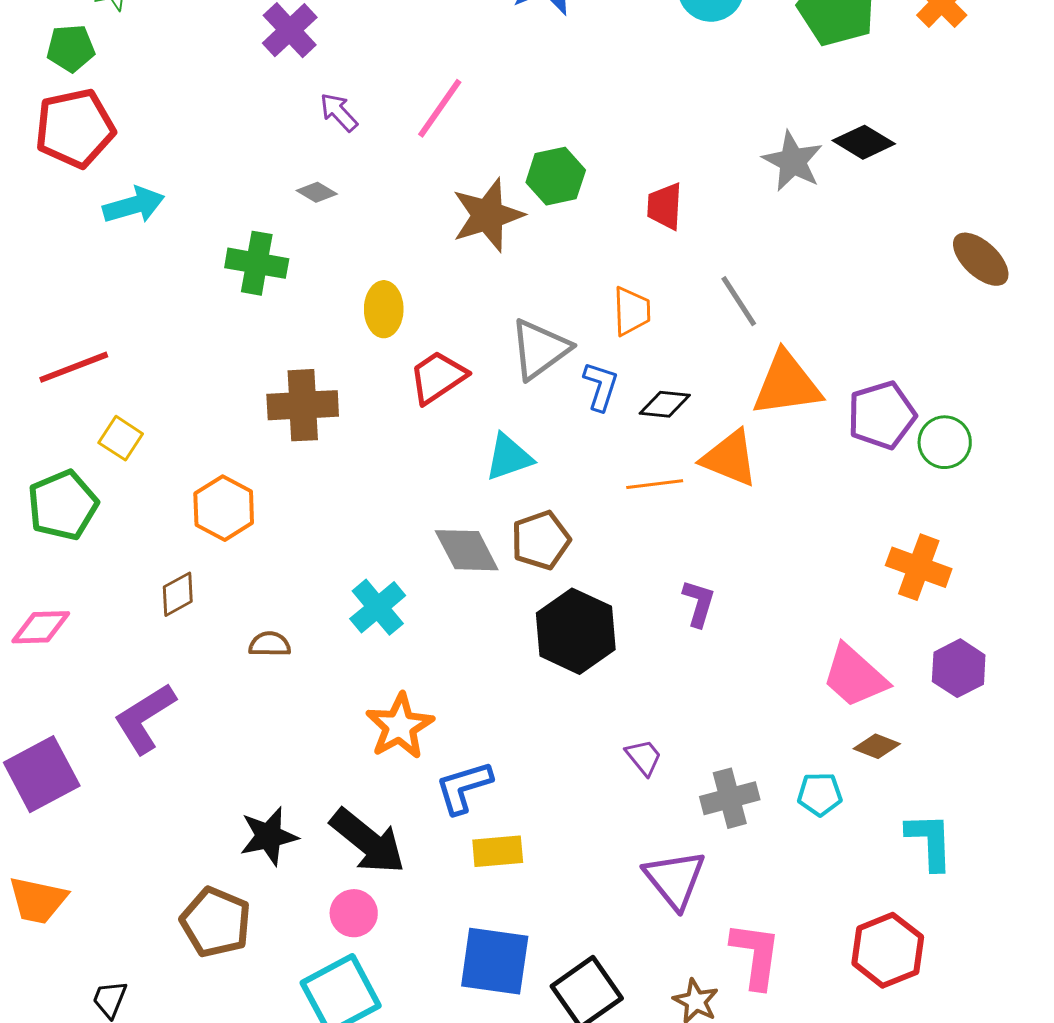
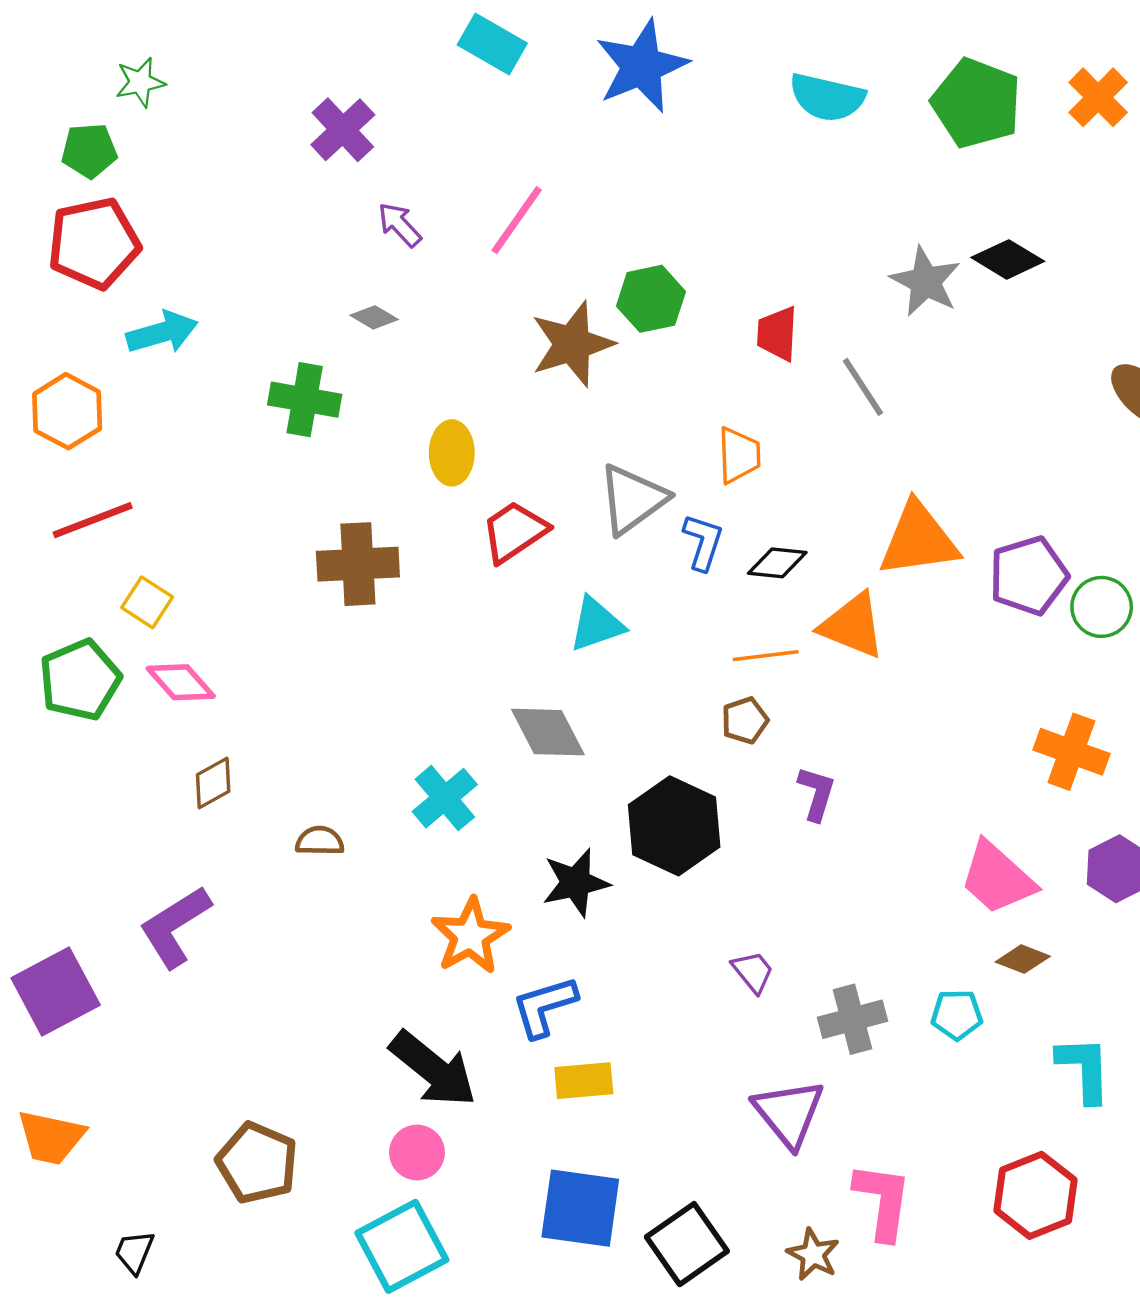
gray line: (739, 301) -> (863, 387), moved
orange hexagon: (224, 508) -> (67, 411), moved
brown pentagon: (541, 540) -> (745, 720), moved, size x0.7
pink diamond: (41, 627) -> (181, 682), moved, turned 50
black star: (269, 836) -> (576, 883), moved

